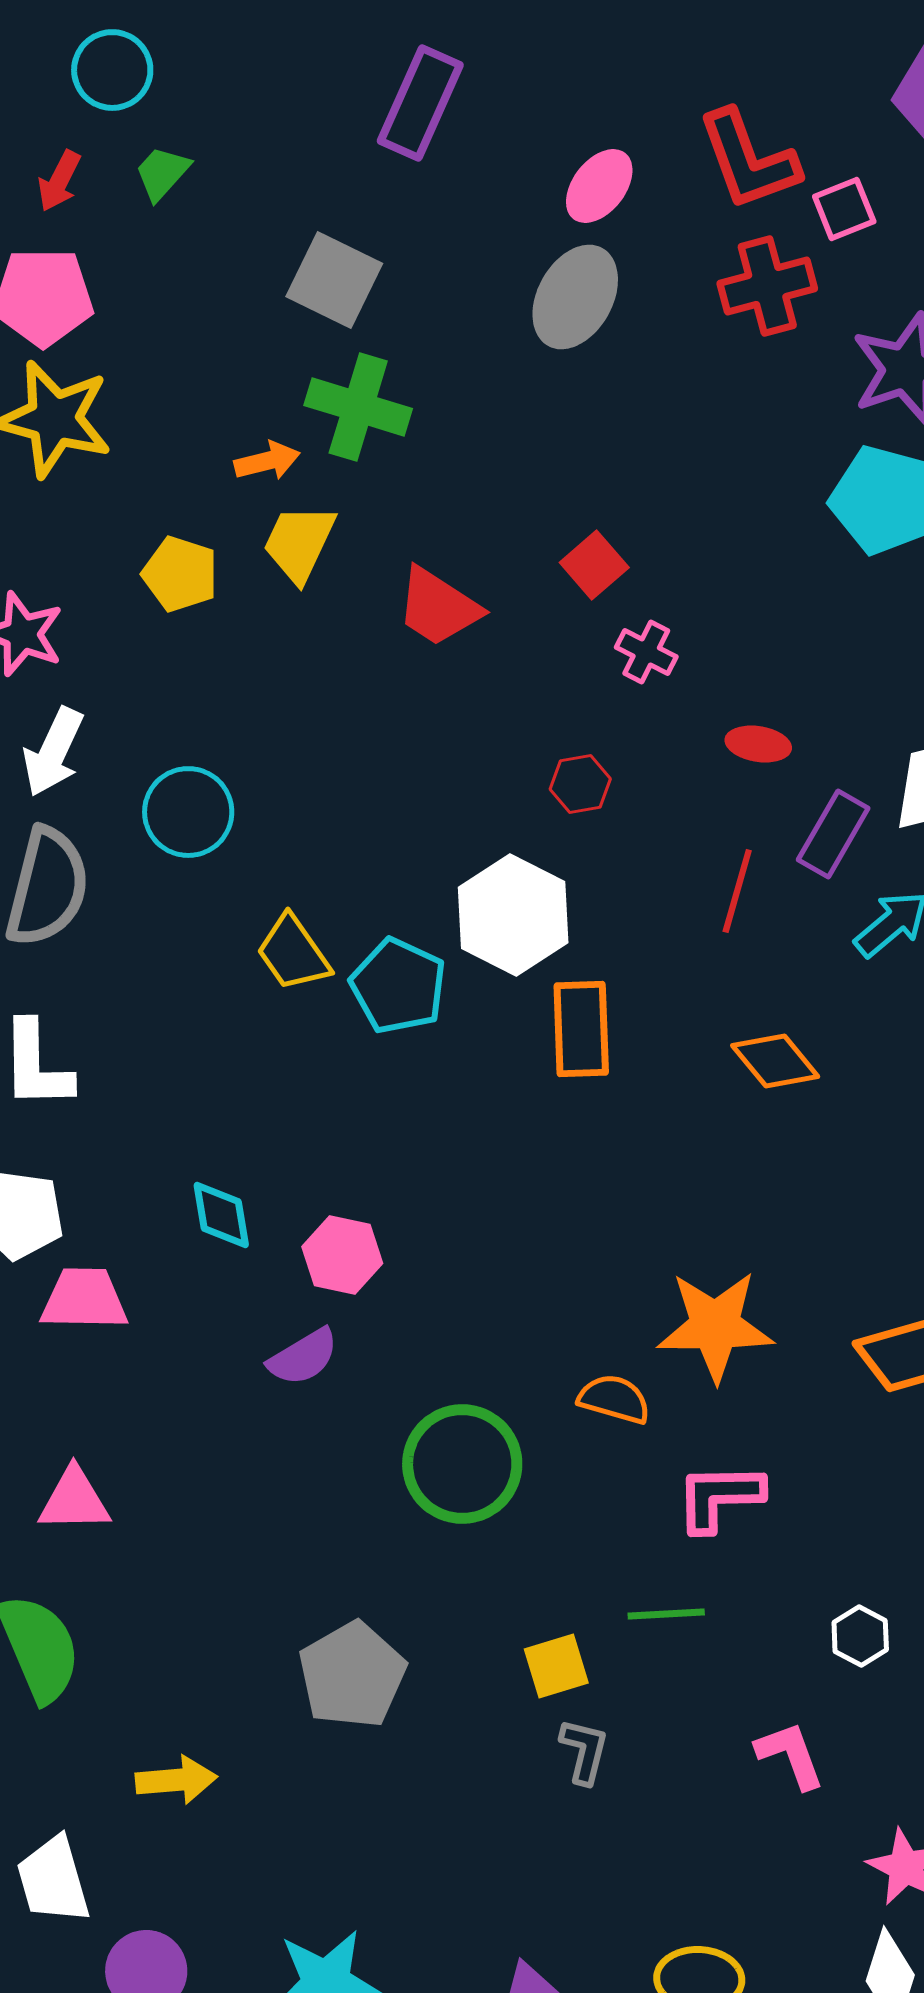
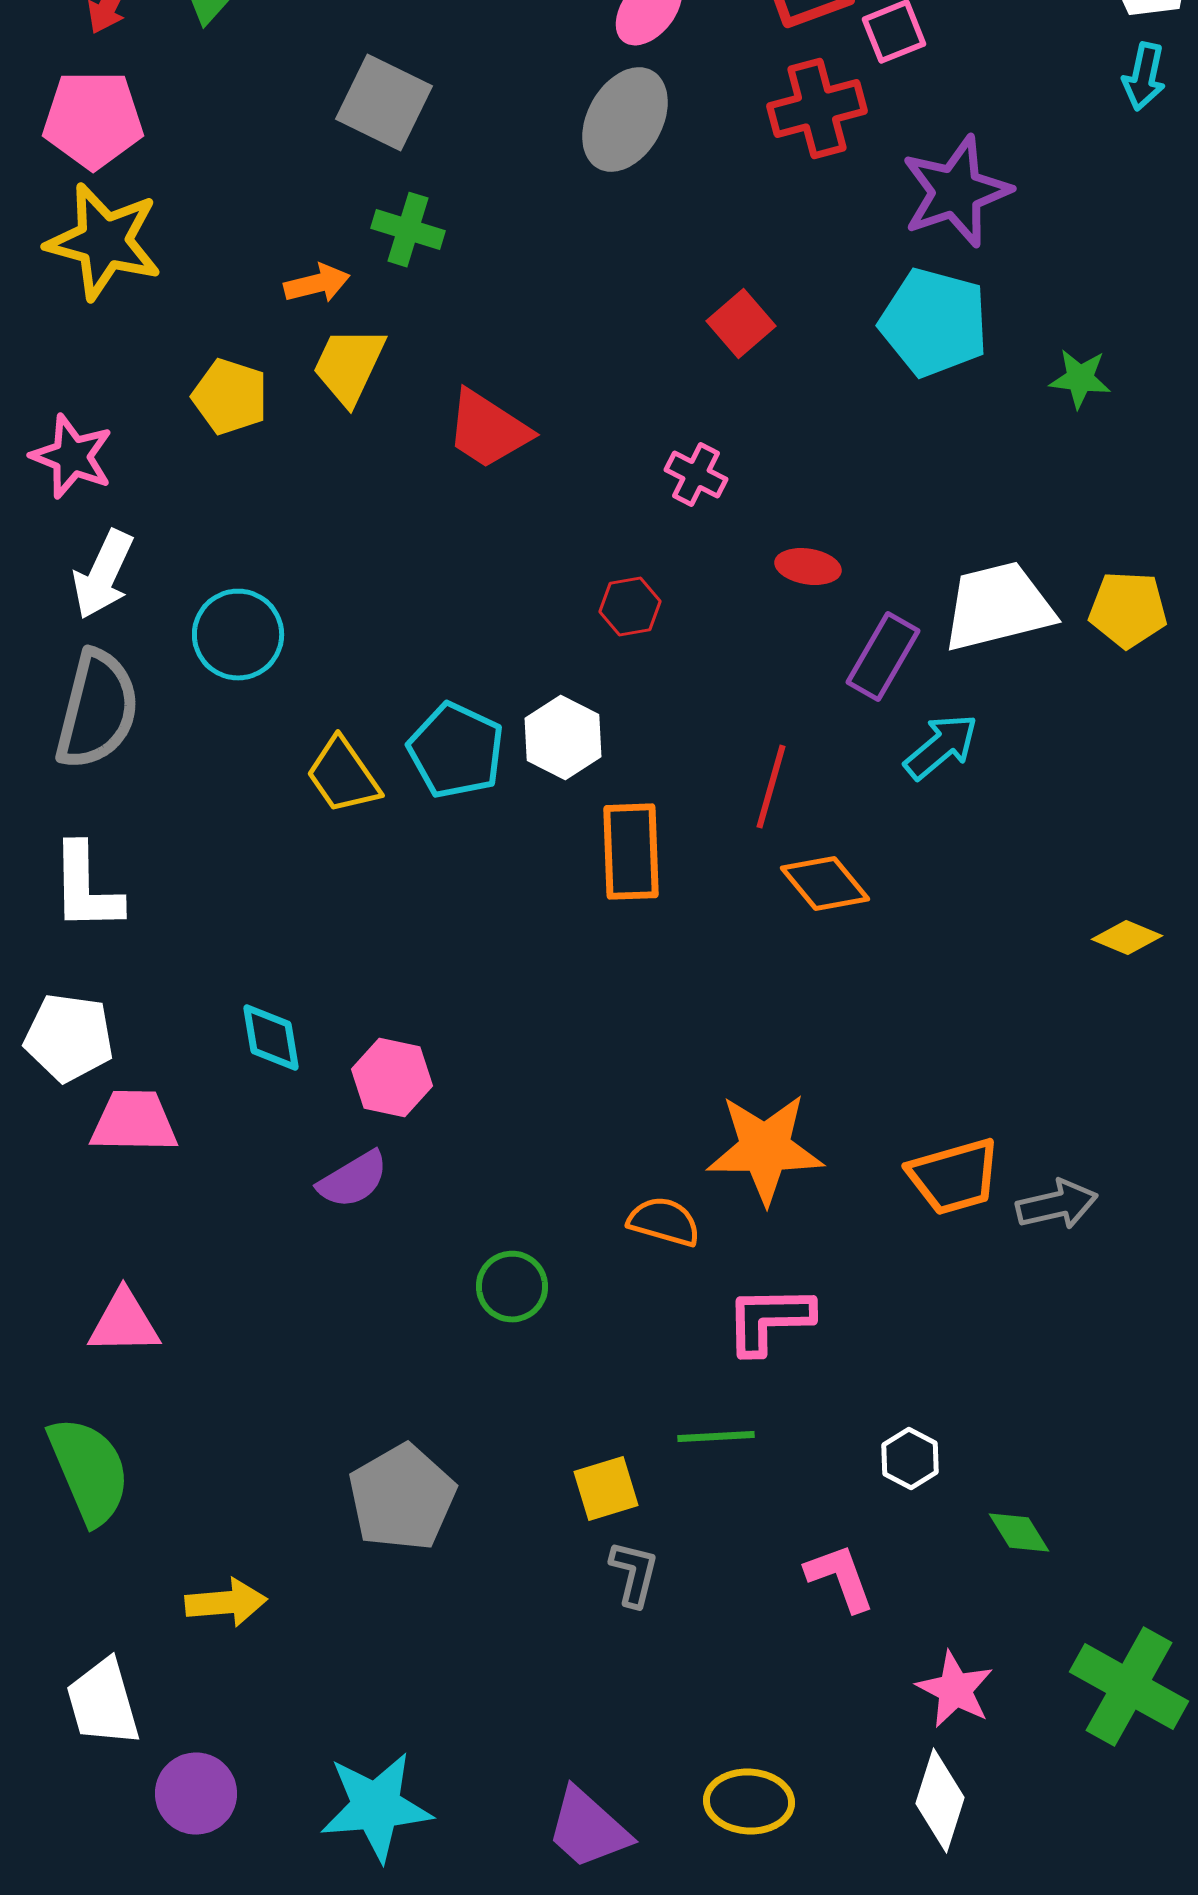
green cross: (358, 407) -> (408, 230), size x0.7
red square: (594, 565) -> (741, 324), moved
red line: (737, 891) -> (771, 787), moved
white hexagon: (513, 915) -> (563, 738), size x0.7
cyan pentagon: (398, 986) -> (456, 751), moved
green circle: (462, 1464) -> (512, 1287), size x0.6

